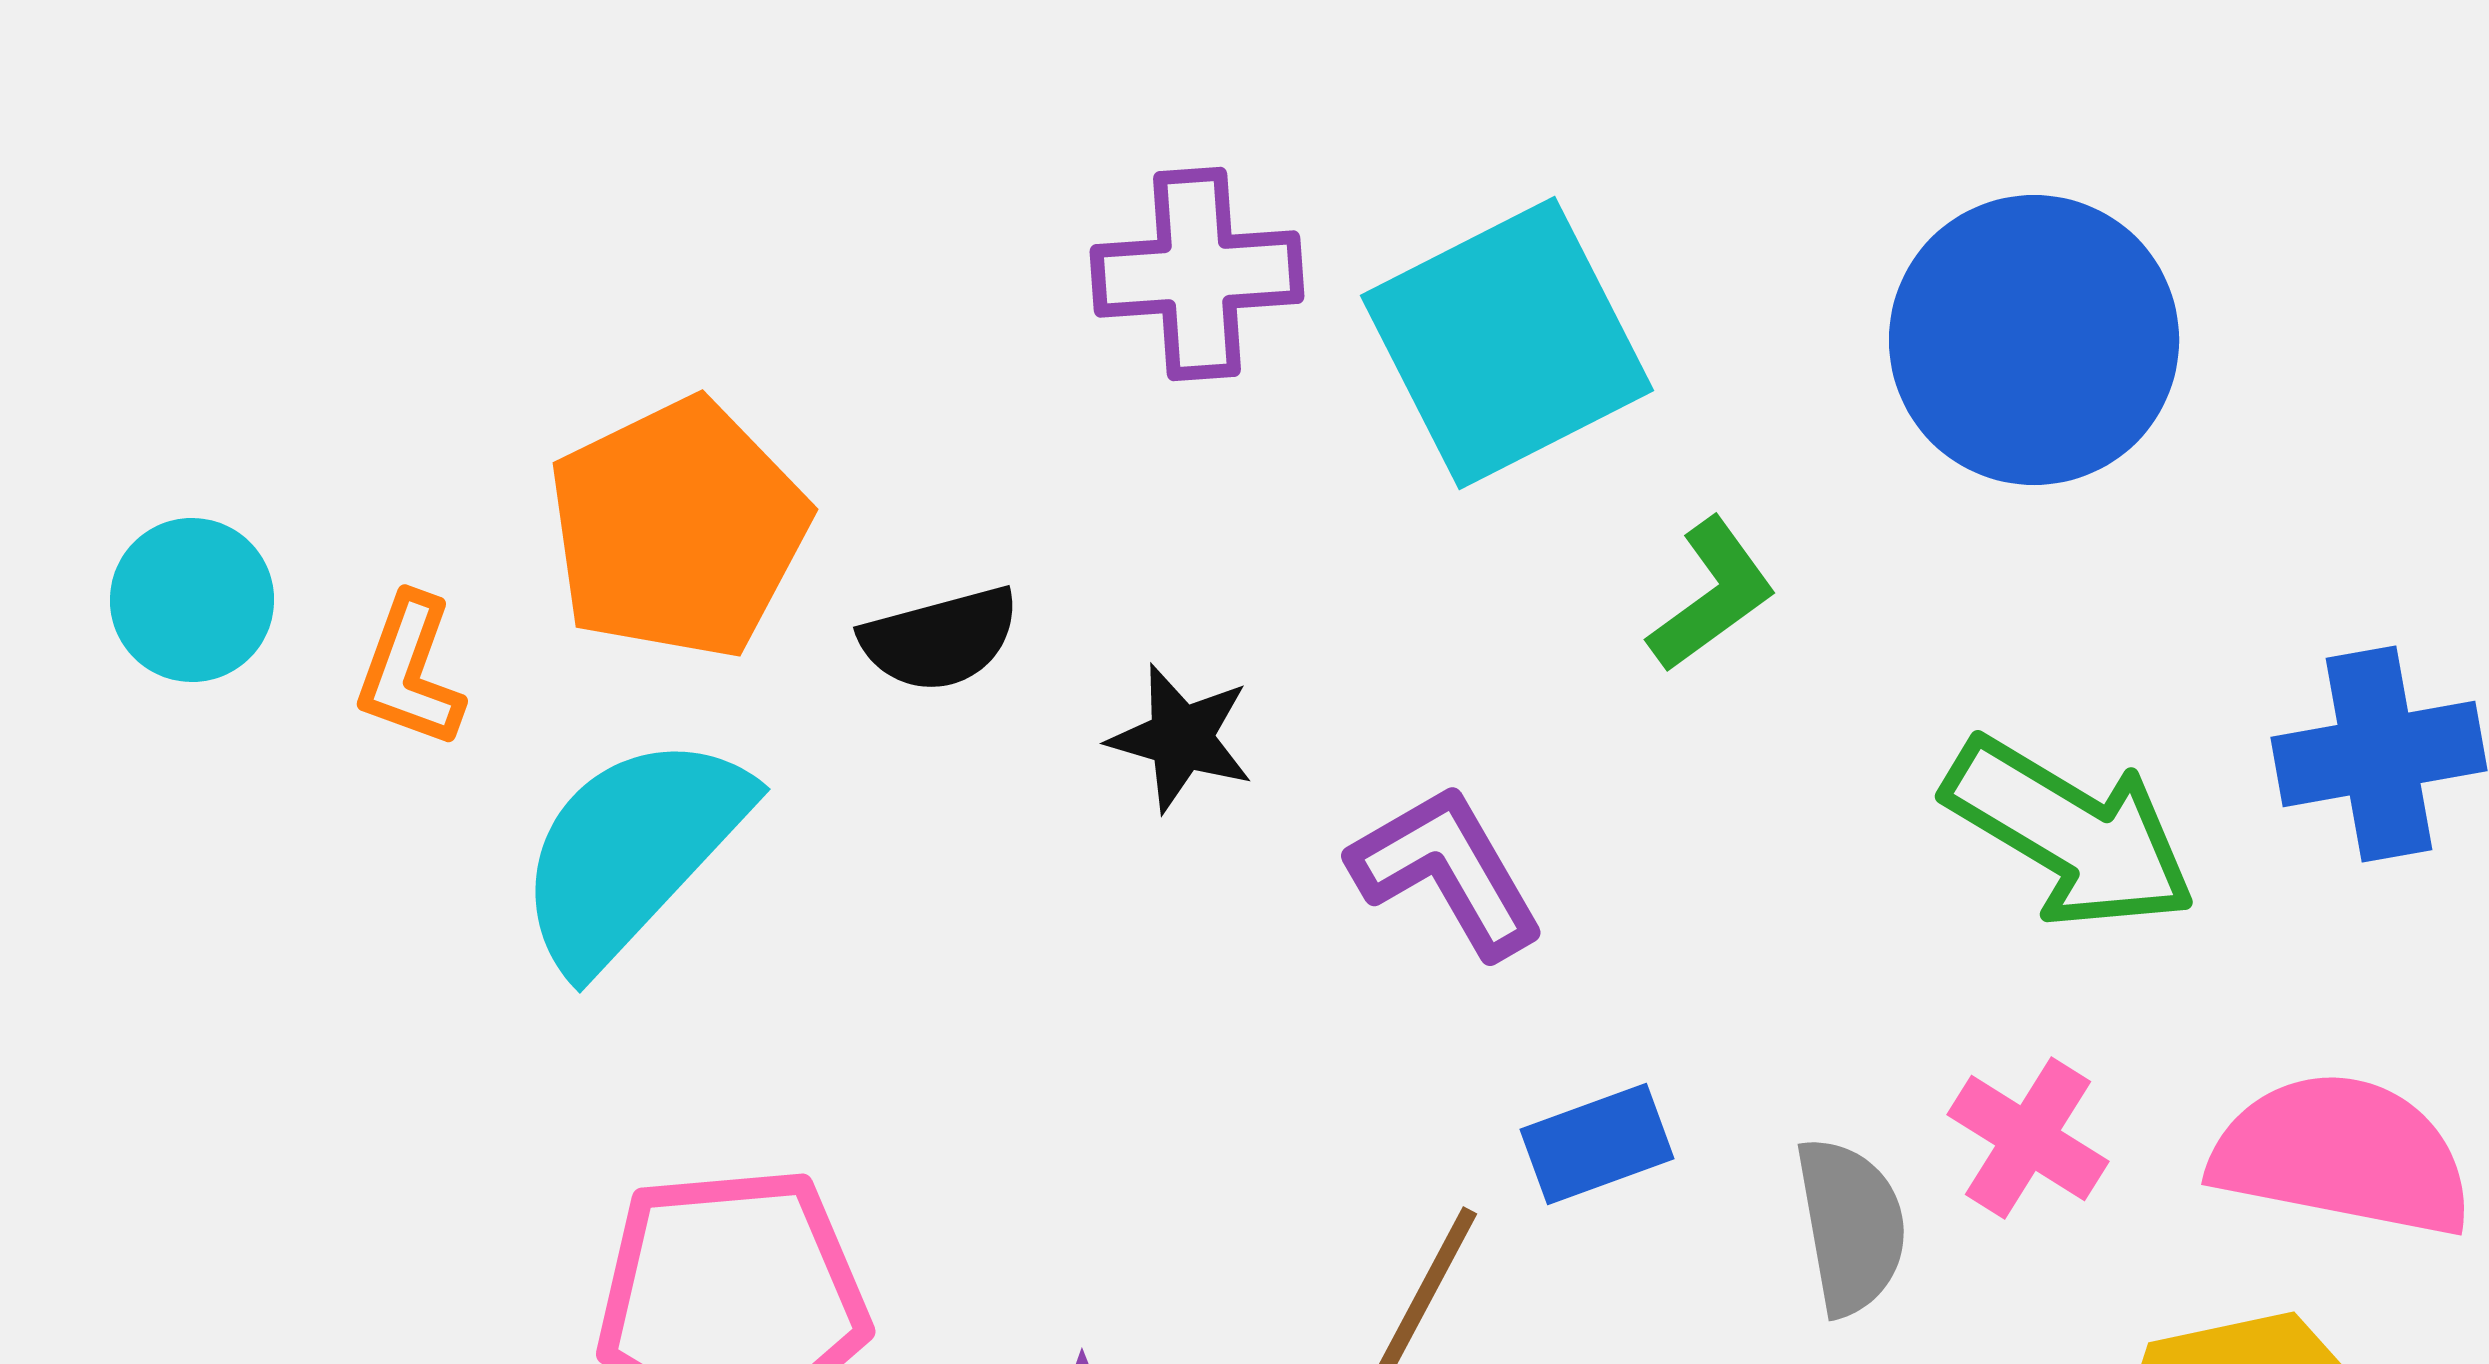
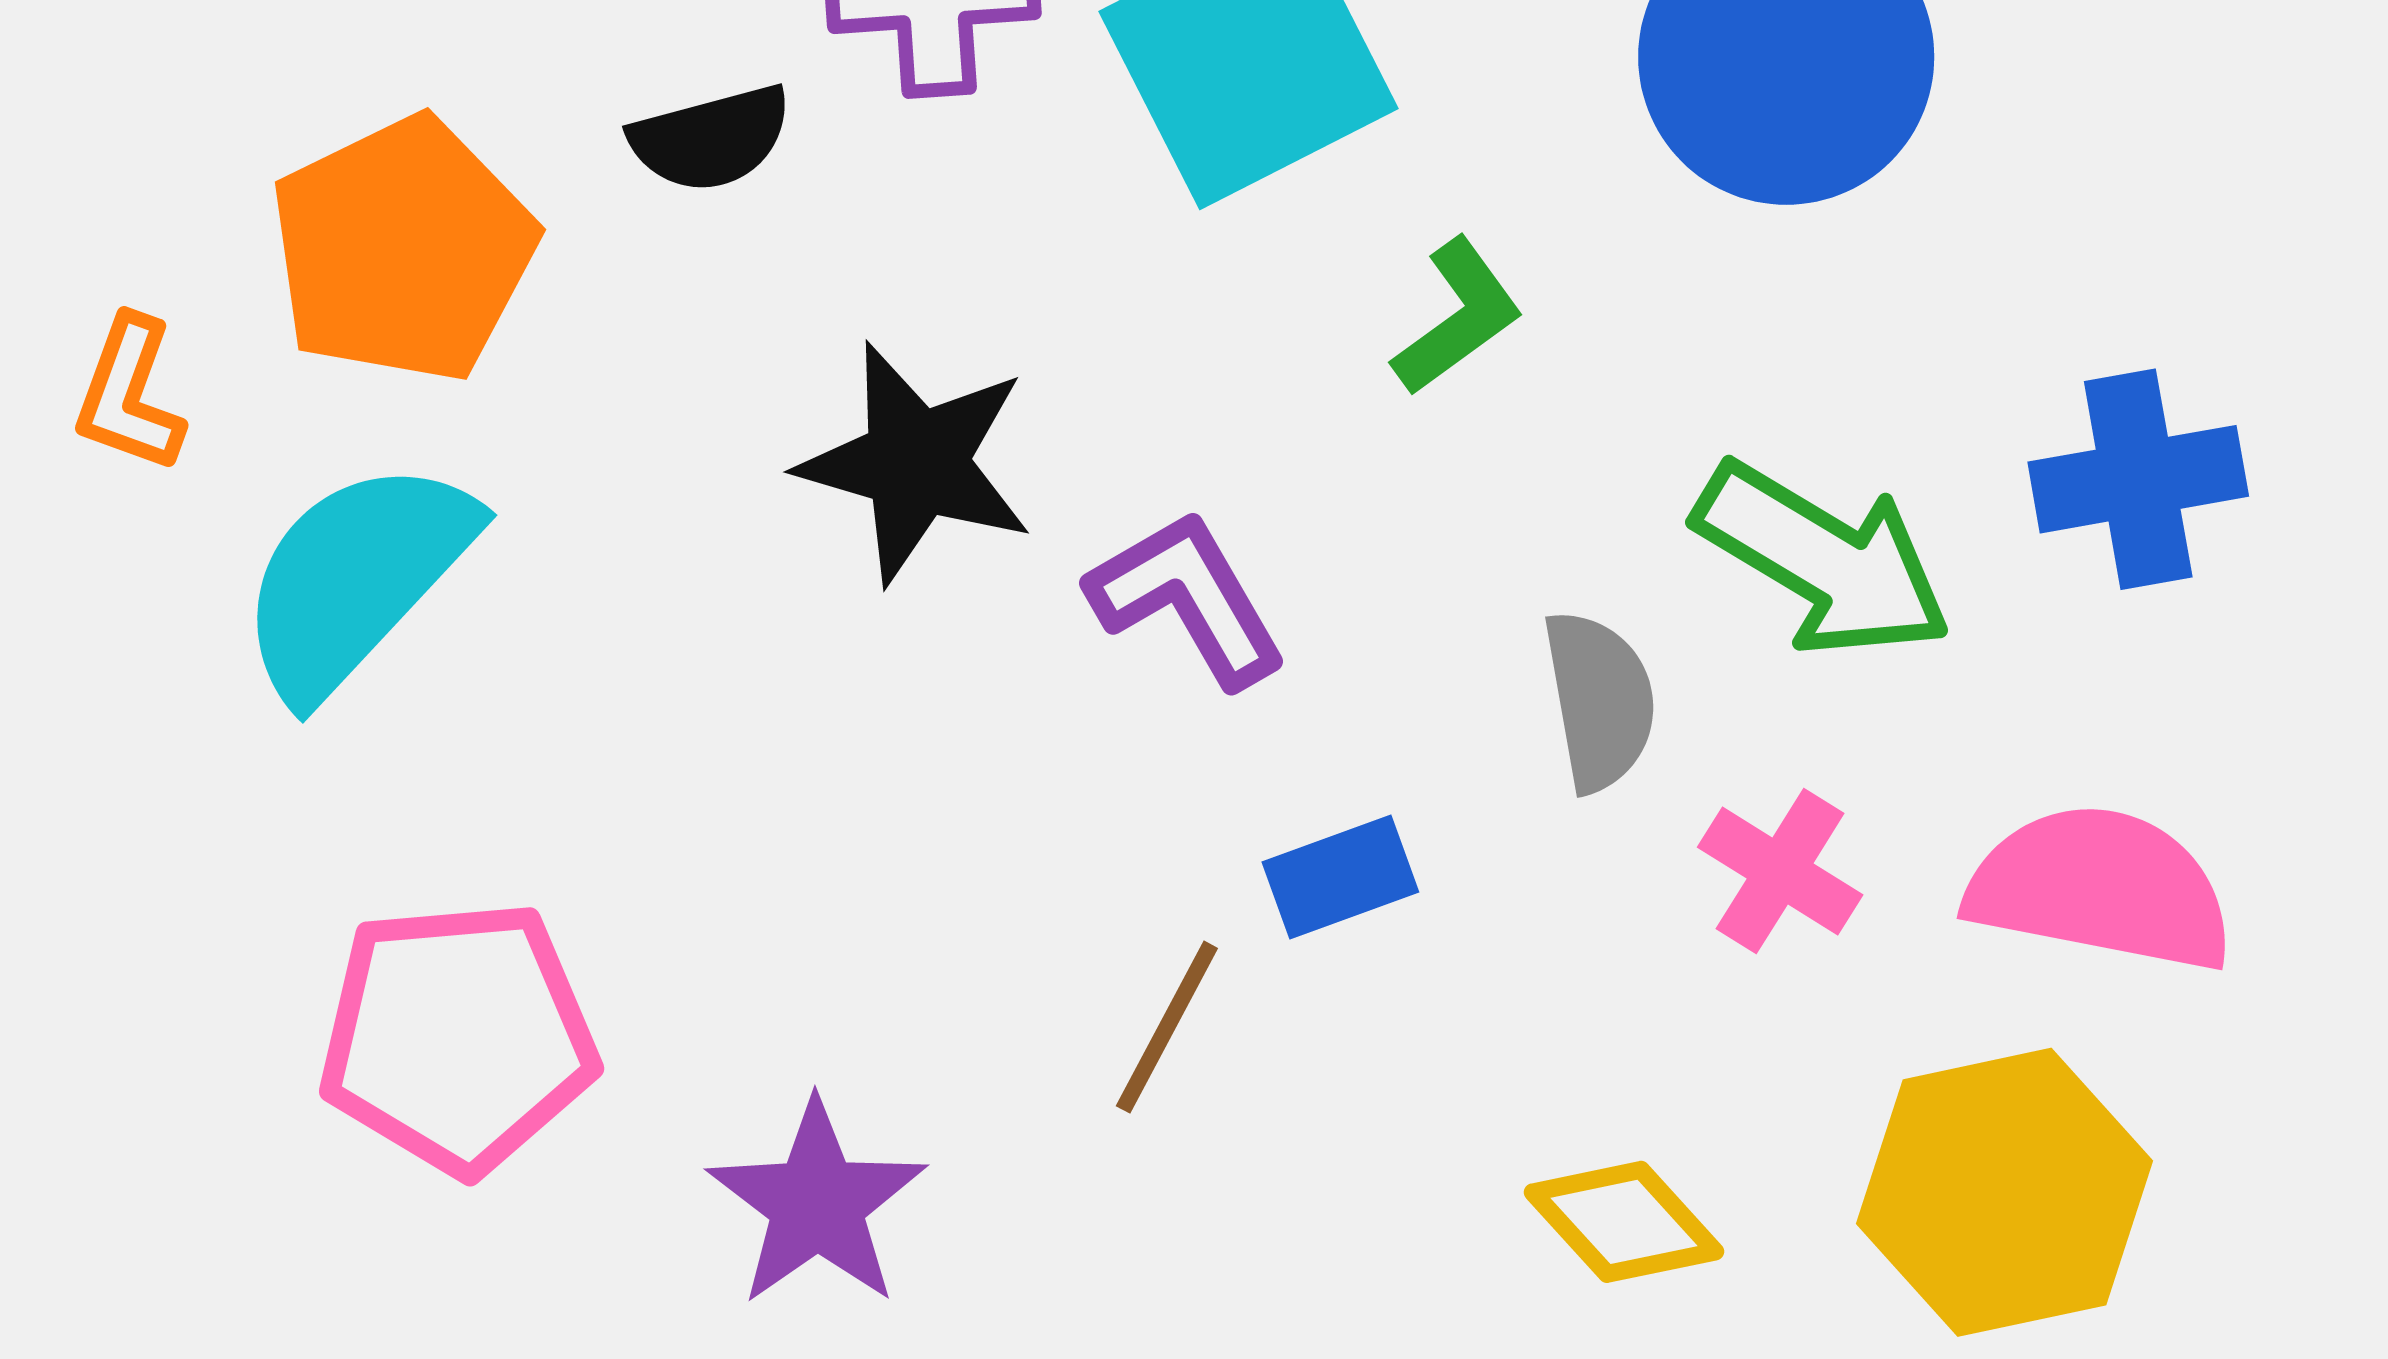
black semicircle: (940, 639) -> (711, 138), moved
black star: (1181, 738) -> (916, 463), size x1.6
gray semicircle: (1851, 1226) -> (1599, 701), moved

